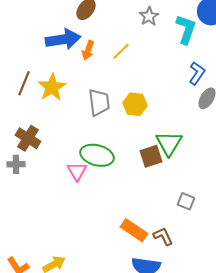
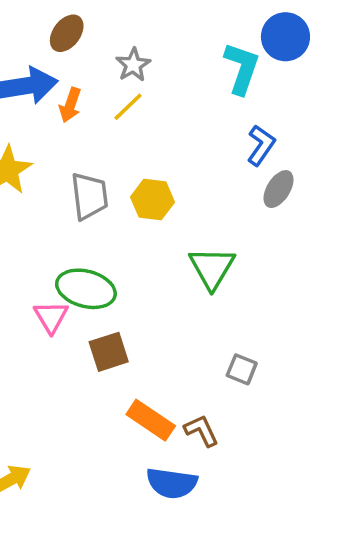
gray star: (149, 16) -> (133, 65), moved
brown square: (151, 156) -> (109, 352), moved

